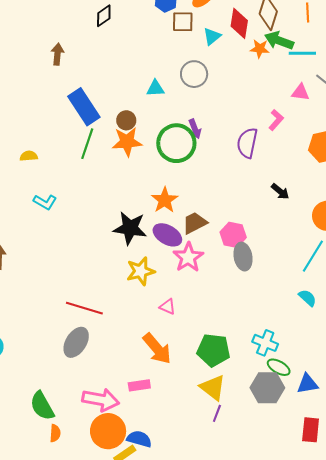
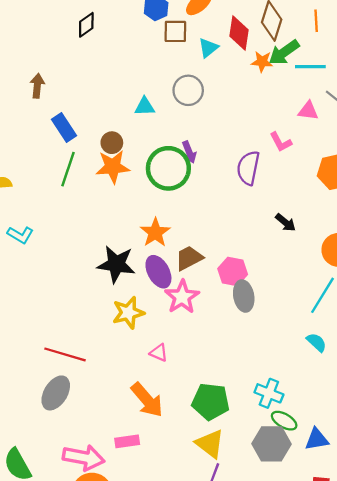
green arrow: (279, 41) -> (284, 52), turned -56
brown arrow: (57, 54) -> (37, 86), moved
blue rectangle: (84, 107) -> (64, 127), size x0.7
pink L-shape: (276, 120) -> (281, 142), turned 110
purple ellipse: (167, 235) -> (158, 272), turned 32

